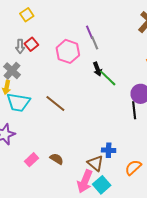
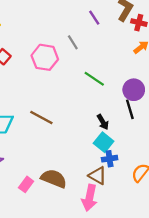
purple line: (90, 32) -> (94, 18), moved
black arrow: (97, 69) -> (103, 122), moved
brown semicircle: (57, 159) -> (54, 179), size x1.6
cyan square: (102, 185) -> (104, 142), moved

